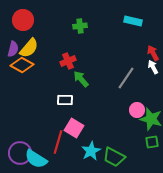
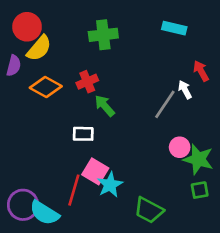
green cross: (80, 26) -> (103, 35), size x1.5
yellow semicircle: (29, 48) -> (39, 48), moved
orange diamond: (22, 65) -> (46, 87), moved
white arrow: (153, 67) -> (185, 90), moved
cyan star: (91, 151) -> (110, 185), moved

